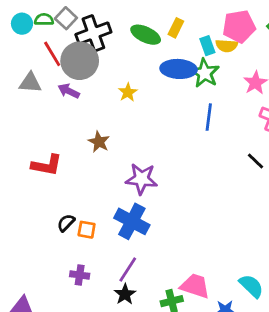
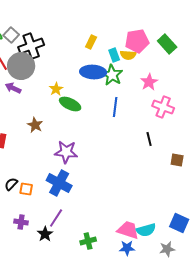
green ellipse: (146, 35) -> (70, 104), moved
black line: (255, 161) -> (149, 139), turned 32
pink trapezoid: (195, 286) -> (128, 230), moved
cyan semicircle: (251, 286) -> (146, 230), turned 120
black star: (125, 294) -> (45, 234), moved

